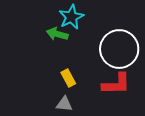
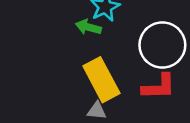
yellow rectangle: (68, 78) -> (101, 80), size x2.0

